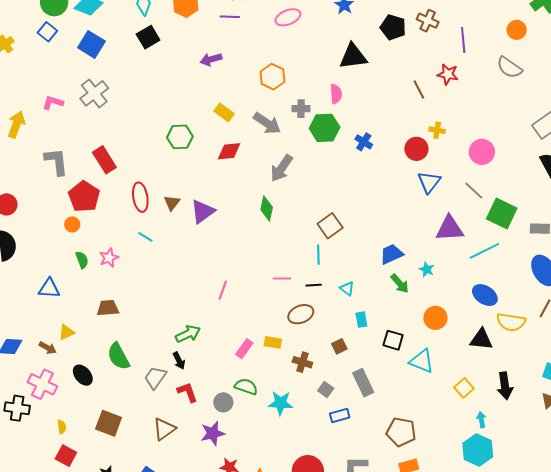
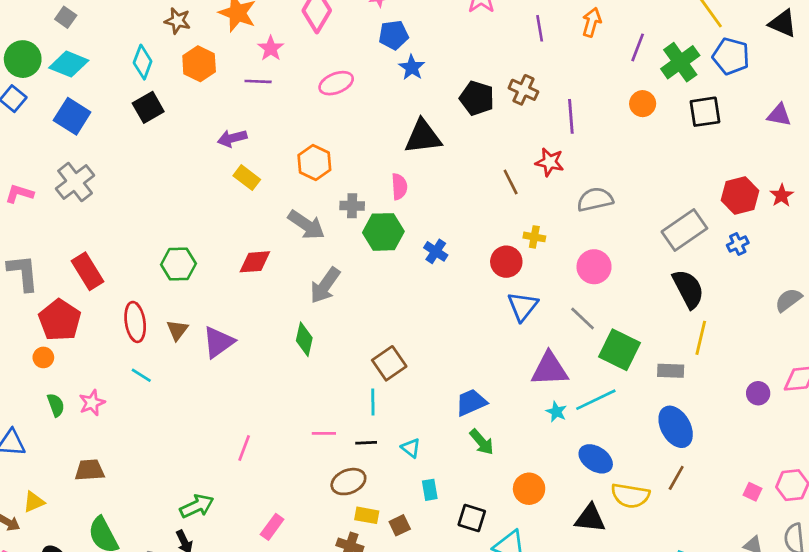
gray semicircle: (509, 67) -> (595, 199), moved, turned 132
yellow rectangle: (224, 112) -> (247, 178), moved
green hexagon: (180, 137) -> (178, 264), moved
cyan star: (427, 269) -> (556, 412), moved
yellow rectangle: (273, 342) -> (367, 515), moved

